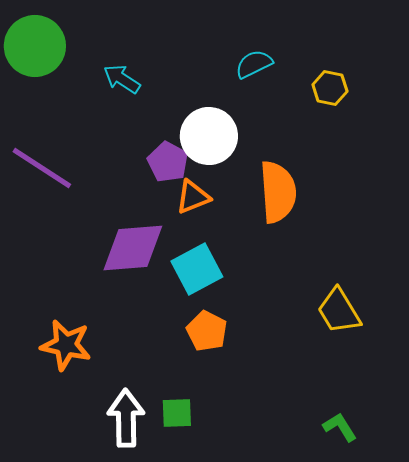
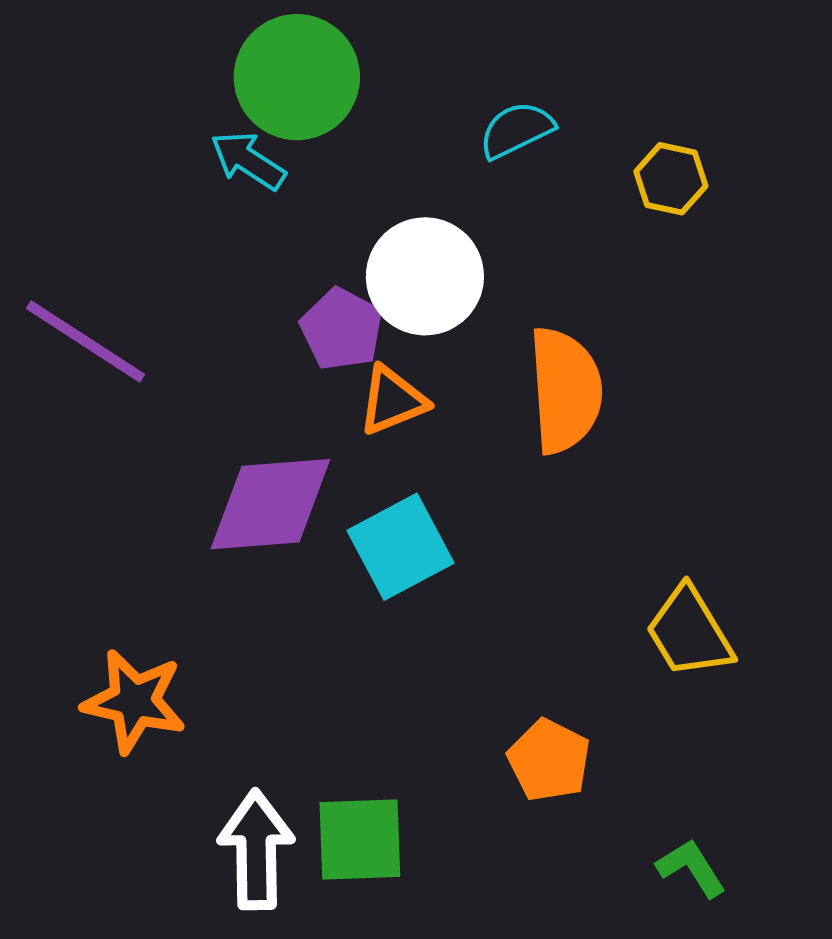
green circle: (35, 46) -> (297, 77), moved
orange pentagon: (207, 331) -> (549, 760), moved
green square: (177, 413) -> (360, 840), size x1.4

